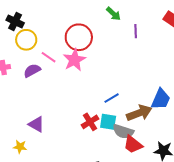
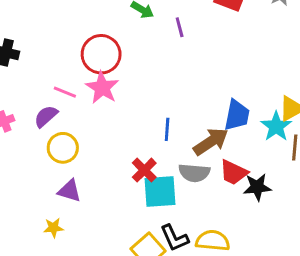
yellow circle: (26, 40) -> (63, 148), moved
blue line: (112, 98) -> (167, 129), turned -42
cyan square: (108, 122) -> (160, 192), moved, size x1.4
red trapezoid: (133, 144) -> (234, 172), moved

